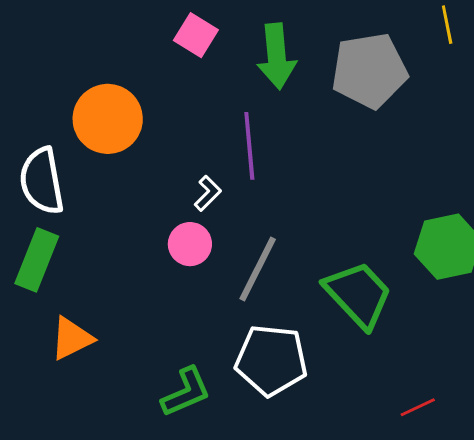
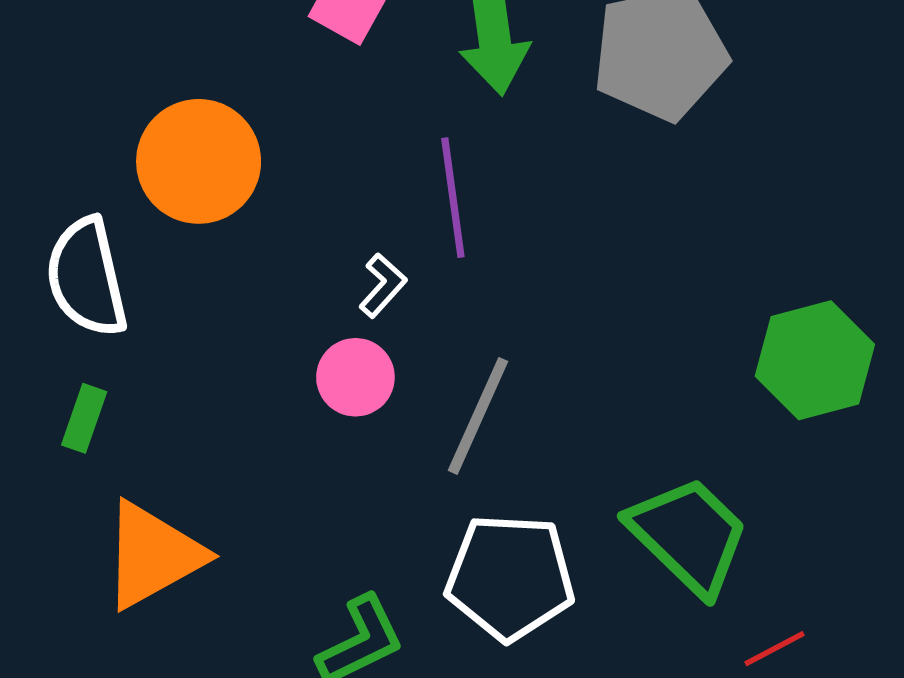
green rectangle: (37, 260) -> (84, 418), size x0.6
green trapezoid: (358, 294) -> (689, 536), moved
orange triangle: (72, 338) -> (153, 555), size x1.4

